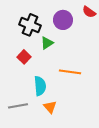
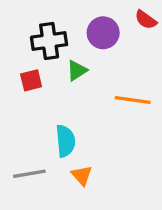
black cross: (30, 25) -> (49, 41), turned -30
red square: (24, 57) -> (31, 80), moved, turned 32
orange line: (70, 72) -> (133, 100), moved

